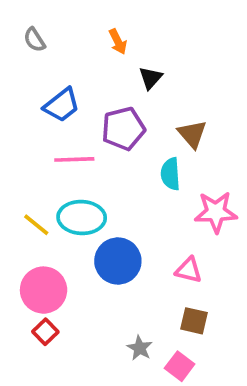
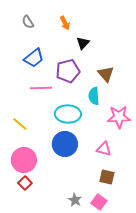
gray semicircle: (34, 40) -> (28, 22), moved
cyan ellipse: (82, 217) -> (68, 114), moved
gray star: (140, 348) -> (75, 200), moved

